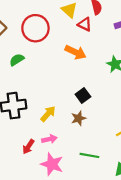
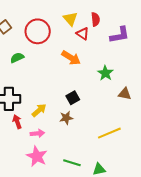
red arrow: (28, 147) -> (17, 122), moved, turned 120
green line: (89, 155) -> (72, 163), moved

